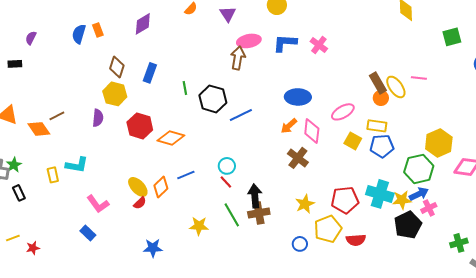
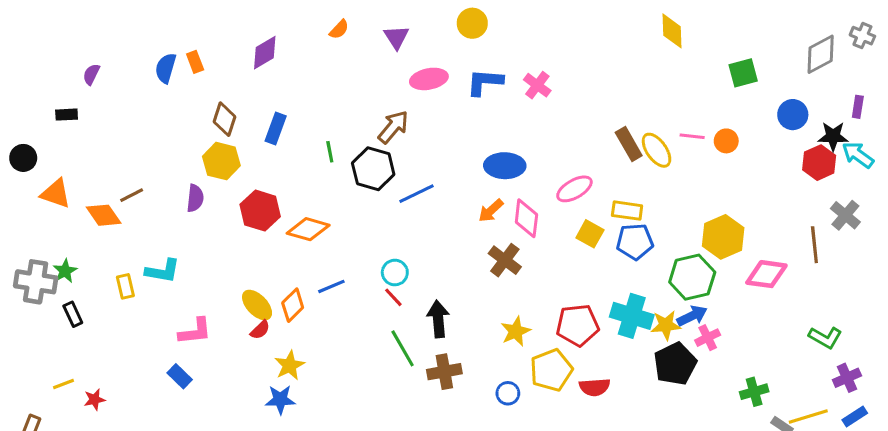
brown arrow: (238, 58) -> (393, 127), moved, turned 30
orange circle: (381, 98) -> (726, 141), moved
pink L-shape: (98, 204) -> (195, 331), turned -60
brown cross: (259, 213) -> (444, 372), moved
yellow star: (199, 226) -> (290, 365), moved, turned -30

